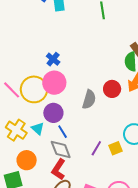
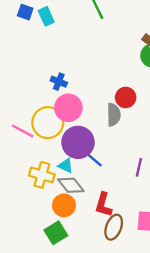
red circle: (112, 89) -> (126, 97), moved
purple circle: (53, 113) -> (78, 142), size x1.4
gray diamond: (61, 150) -> (71, 185), moved

